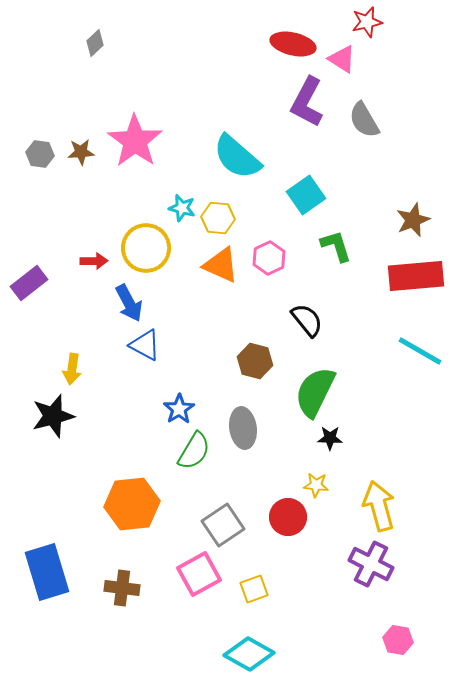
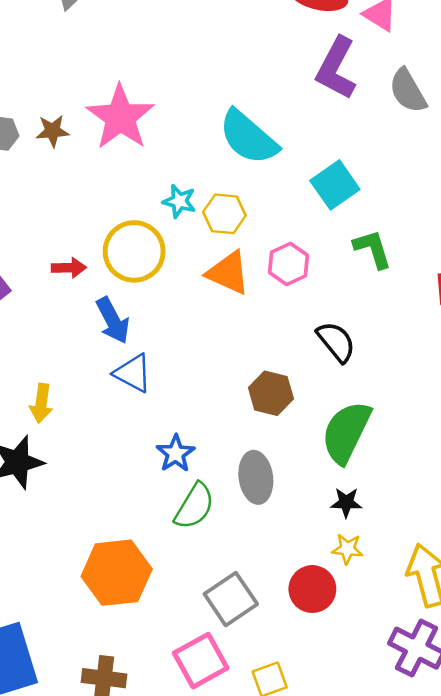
black star: (330, 438) -> (346, 502), moved

